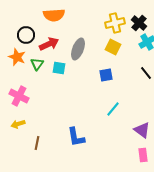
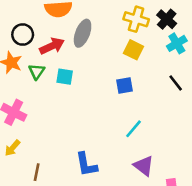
yellow cross: (115, 23) -> (136, 19), turned 30
gray ellipse: (78, 49) -> (83, 33), moved
yellow arrow: (18, 124) -> (12, 148), turned -32
purple triangle: (142, 130) -> (144, 166), moved

